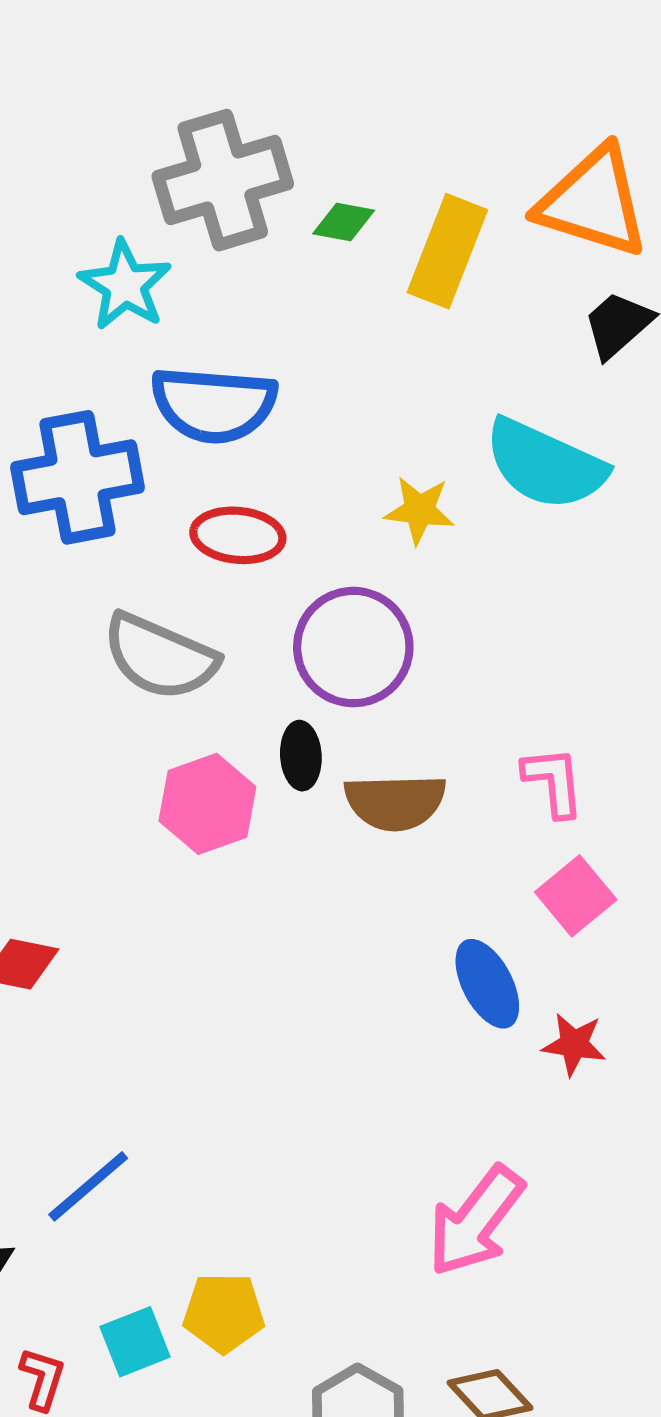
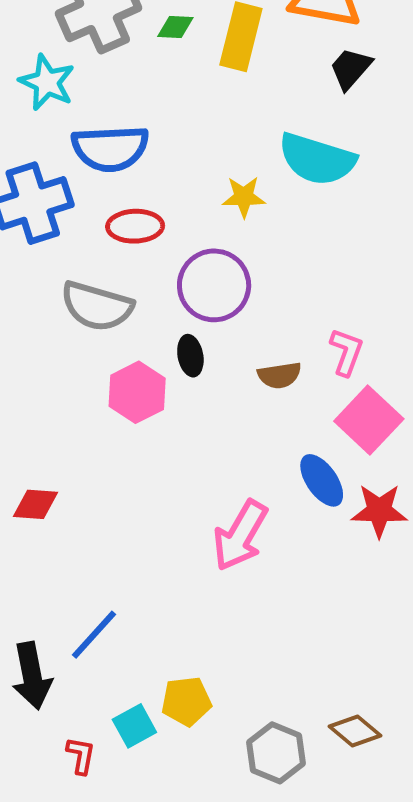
pink L-shape: (553, 782) -> (346, 352), turned 33
brown semicircle: (395, 802) -> (280, 375), moved, size x0.7
pink square: (576, 896) -> (369, 420), size x1.4
red star: (574, 1044) -> (379, 511), size x1.4
pink arrow: (476, 1221) -> (240, 535), moved

